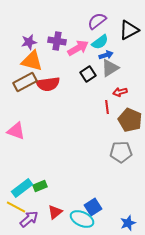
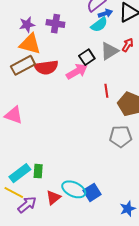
pink arrow: (78, 48) -> (77, 71), moved
blue arrow: (106, 55) -> (105, 13), moved
red arrow: (120, 92) -> (128, 45), moved, turned 136
green rectangle: (40, 186) -> (38, 171), turned -64
cyan ellipse: (82, 219) -> (74, 189), moved

